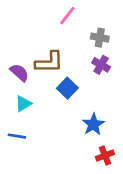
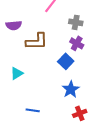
purple semicircle: (19, 73) -> (14, 25), moved, turned 133
blue square: (67, 88) -> (66, 61), moved
blue line: (17, 136) -> (33, 110), moved

